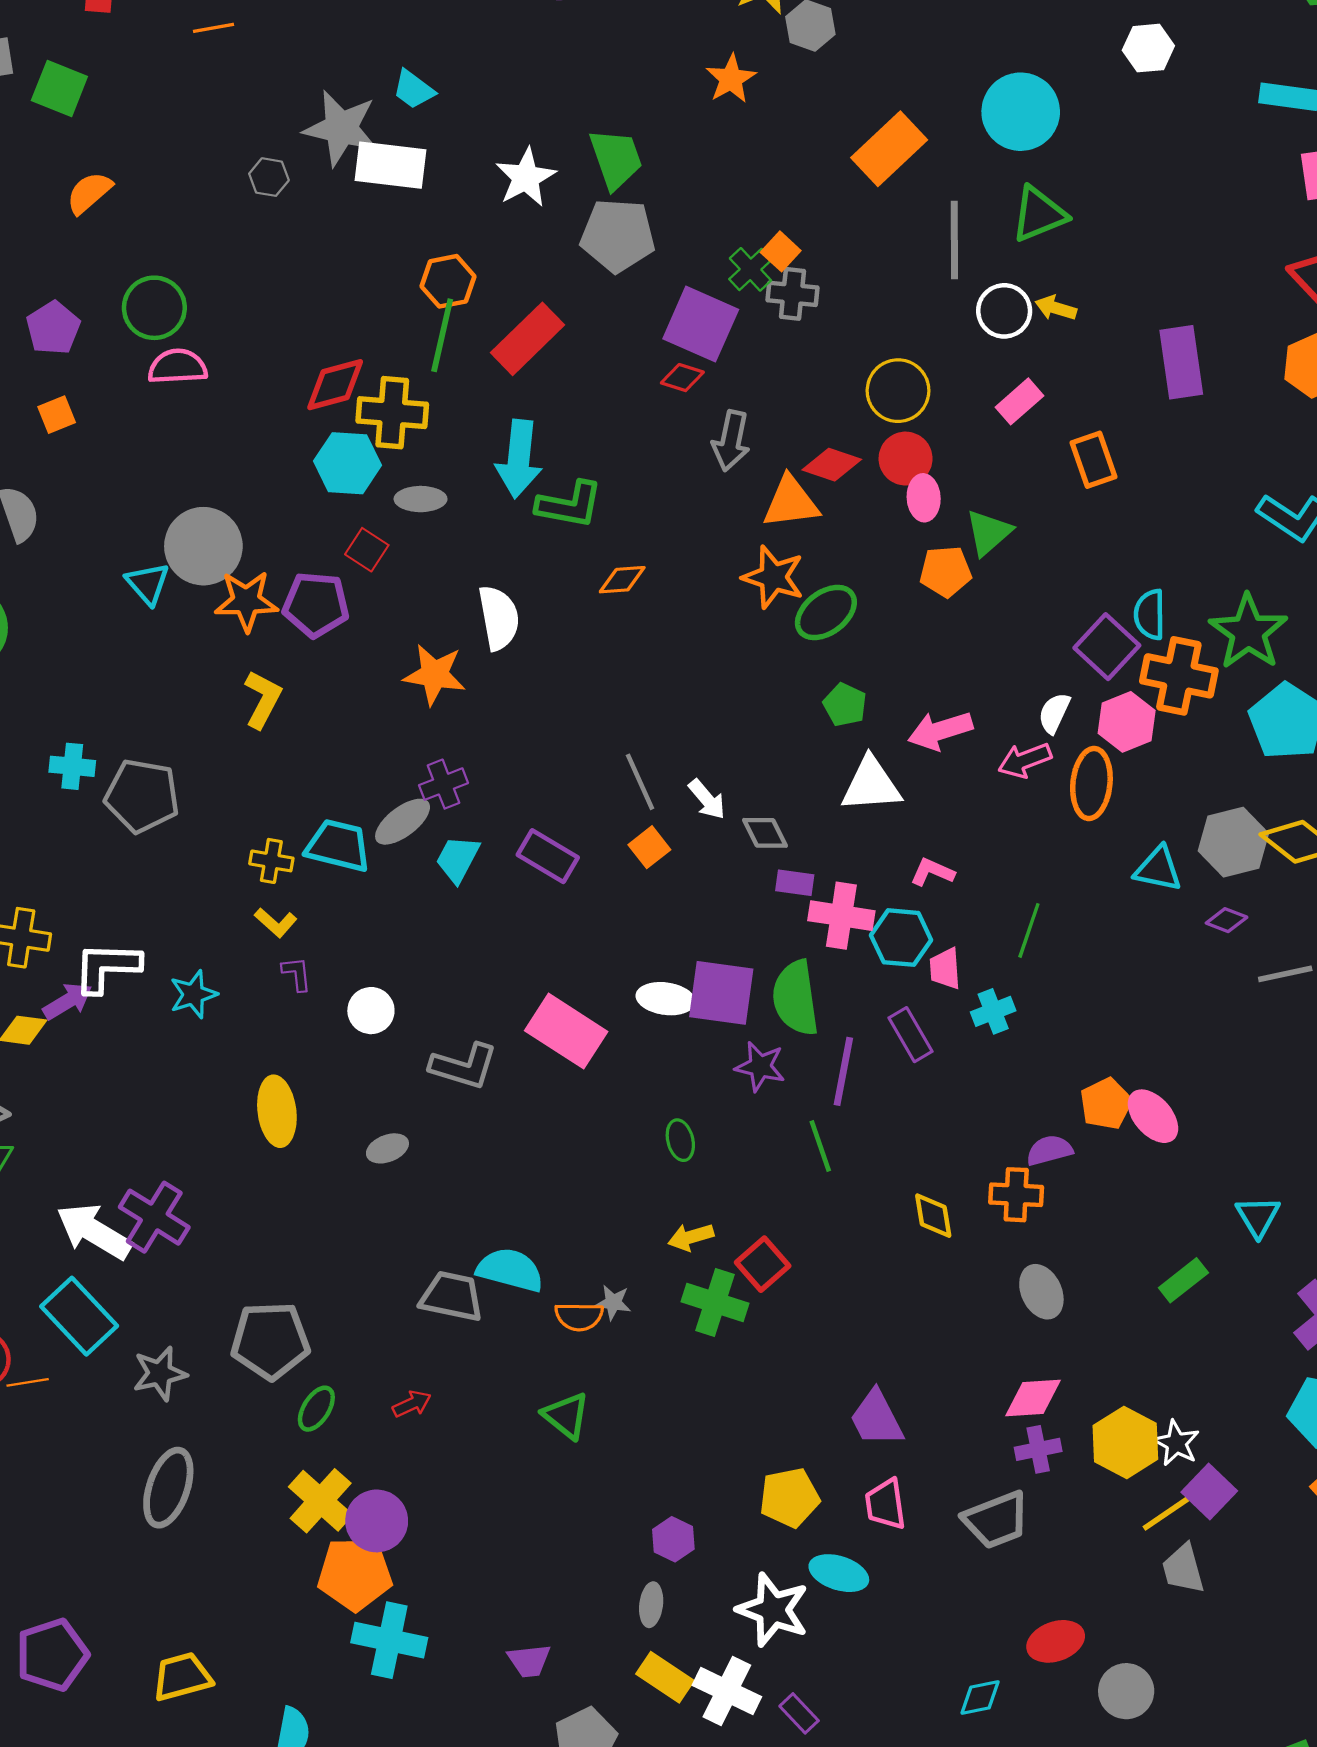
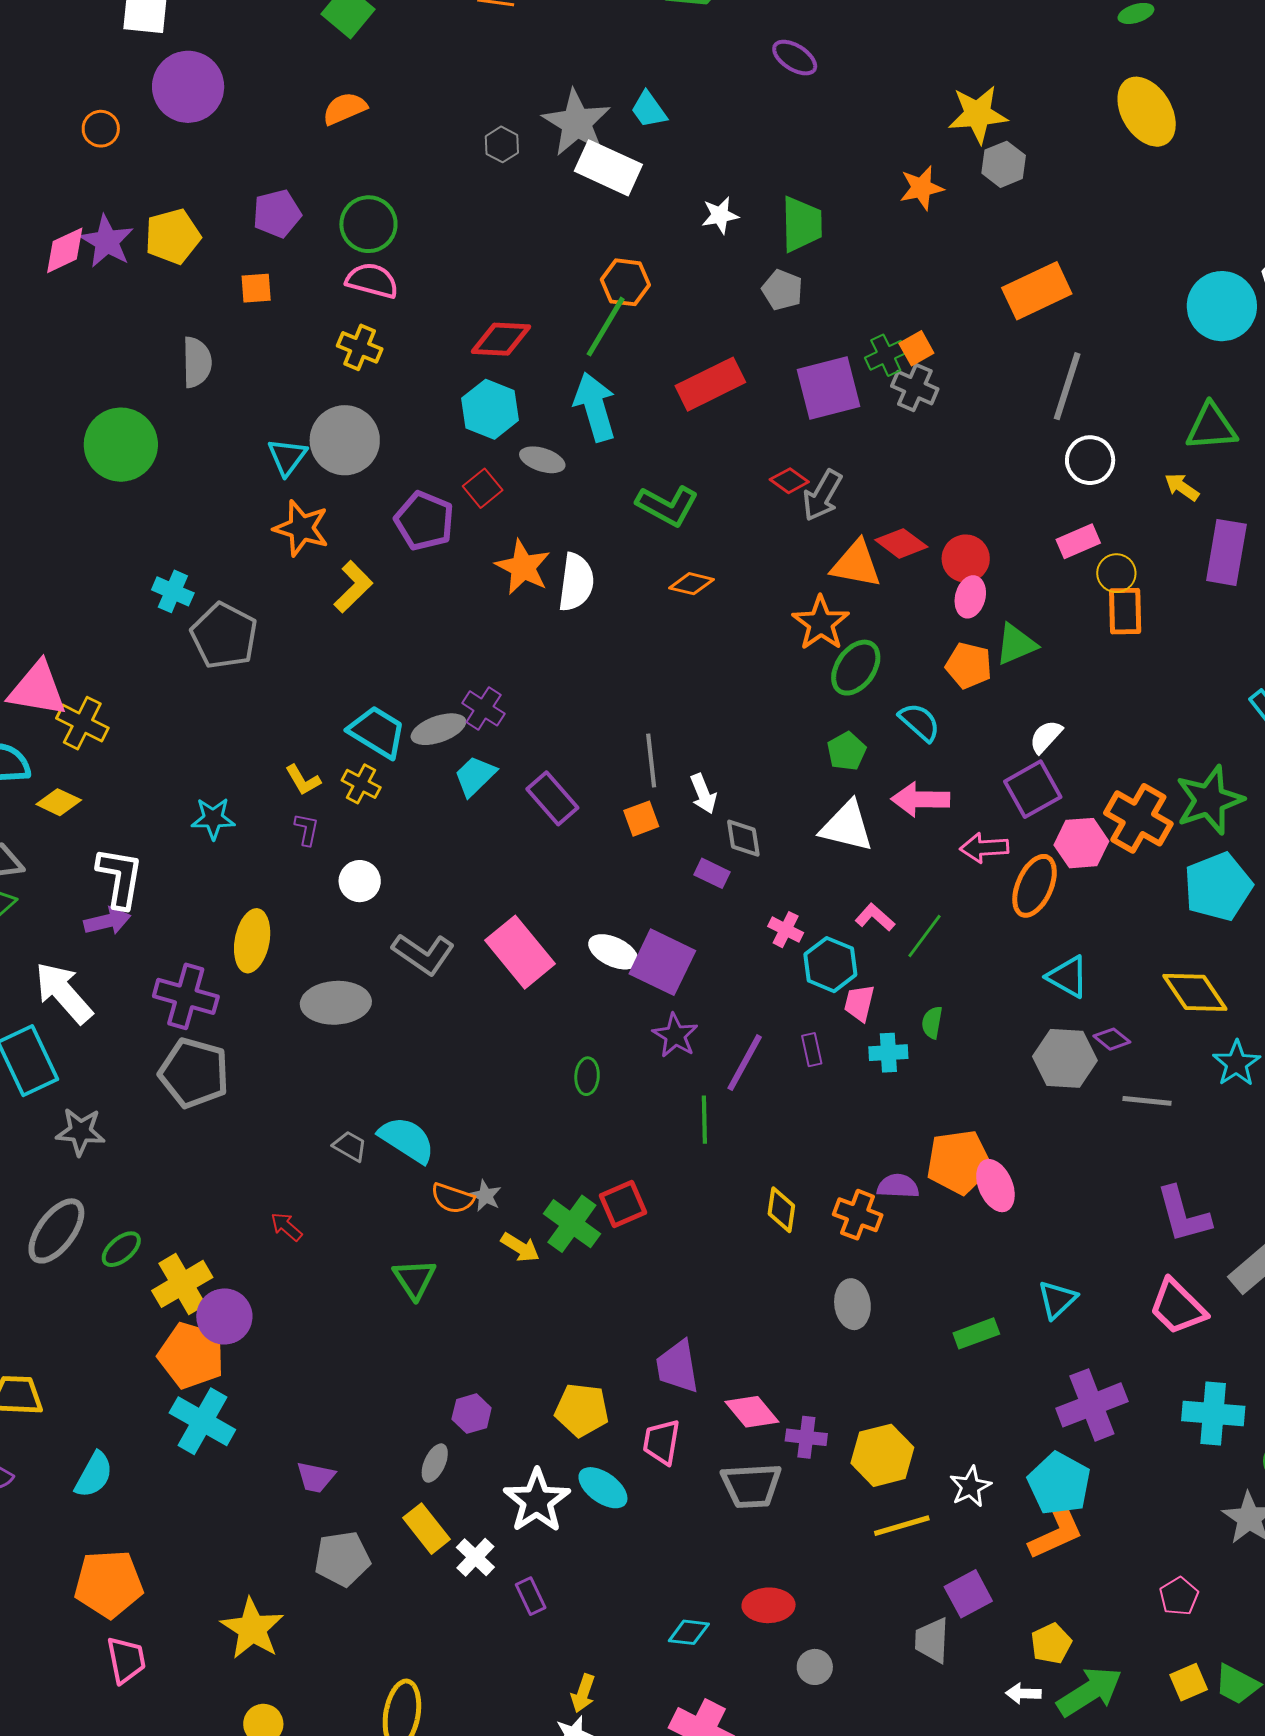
cyan circle: (1021, 112) -> (1222, 306), moved
white star: (526, 177) -> (720, 215), size x0.7
green triangle: (1039, 214) -> (1211, 427), moved
gray pentagon: (618, 235) -> (782, 290), size x0.6
yellow arrow: (1056, 308) -> (1182, 487), moved
purple square: (701, 324) -> (828, 388), turned 34
red rectangle: (528, 339) -> (710, 384), moved
red diamond: (682, 378) -> (789, 481), moved
yellow circle: (898, 391) -> (1116, 573), moved, size x0.7
yellow cross: (392, 413) -> (360, 347), moved, size x0.7
cyan arrow: (519, 459) -> (595, 407), moved, turned 140
orange star: (246, 601) -> (301, 528), moved
green ellipse: (826, 613) -> (856, 668), turned -36
cyan semicircle: (1150, 614) -> (919, 722), moved, turned 114
purple square: (1107, 647) -> (1033, 789), moved
orange star: (435, 675) -> (523, 567), moved
white semicircle: (1054, 713) -> (1046, 737), moved
purple cross: (444, 784) -> (484, 708), turned 36
gray hexagon: (1233, 842) -> (1065, 1058), moved
yellow cross: (271, 861) -> (361, 784), moved
purple rectangle: (795, 883) -> (712, 873), moved
pink cross: (841, 916) -> (786, 930), size x0.6
green line: (1029, 930) -> (925, 936), moved
white L-shape: (107, 967) -> (120, 878), moved, turned 80
green semicircle: (796, 998) -> (932, 1023), moved, size x0.5
purple arrow: (68, 1001) -> (107, 921), moved
purple rectangle: (911, 1035) -> (812, 1050), size x0.7
orange pentagon: (1106, 1104) -> (959, 1162), size x1.4
gray ellipse: (387, 1148) -> (336, 1003), size x1.8
purple cross: (154, 1217) -> (186, 996), moved, turned -34
yellow arrow: (691, 1237) -> (520, 1247), moved, turned -150
gray trapezoid: (452, 1296) -> (350, 1146), size x0.6
gray pentagon: (270, 1341) -> (194, 1073), moved
pink diamond: (1033, 1398) -> (752, 1412), moved, turned 36
red arrow: (412, 1404) -> (286, 1227), turned -132
green ellipse: (316, 1409) -> (121, 1249), moved
white star: (1176, 1443) -> (970, 1487), moved
purple square: (1209, 1491) -> (968, 1594), moved
gray trapezoid: (1183, 1569) -> (932, 1640), moved
white cross: (727, 1691) -> (475, 1557), size x0.7
gray circle: (1126, 1691) -> (815, 1667), size x0.7

